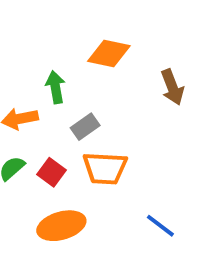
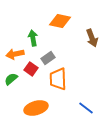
orange trapezoid: (105, 168) -> (58, 79), turned 85
red square: (51, 172) -> (31, 69), moved

